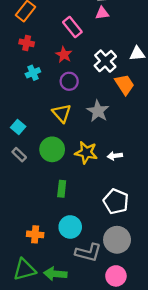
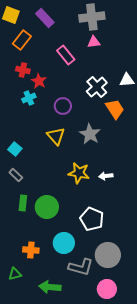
red star: (64, 55) -> (39, 81), moved
green circle: (52, 149) -> (47, 207), moved
green rectangle: (62, 189) -> (23, 203), moved
white pentagon: (116, 201) -> (92, 219), moved
green triangle: (24, 270) -> (15, 274), moved, size x0.6

